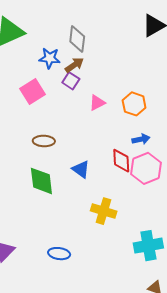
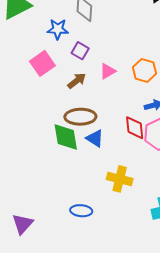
brown arrow: (74, 65) -> (77, 81), moved
brown ellipse: (44, 141) -> (80, 117), moved, size x1.4
green diamond: (41, 181) -> (66, 137), moved
blue ellipse: (59, 254) -> (81, 211), moved

